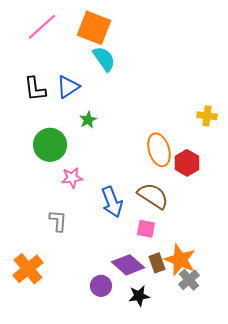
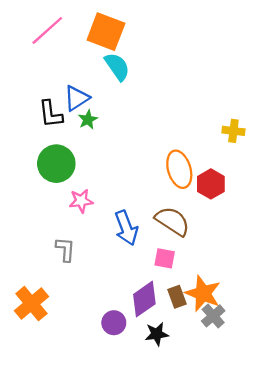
black L-shape: (35, 89) -> (51, 114), moved
green star: (88, 120) -> (88, 120), moved
purple diamond: (128, 265) -> (144, 299), turned -76

